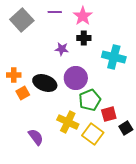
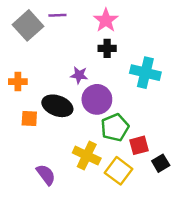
purple line: (55, 12) -> (57, 15), moved
purple star: (62, 49) -> (79, 75), moved
orange cross: (14, 75) -> (18, 82), moved
orange square: (23, 93) -> (29, 119), turned 32

